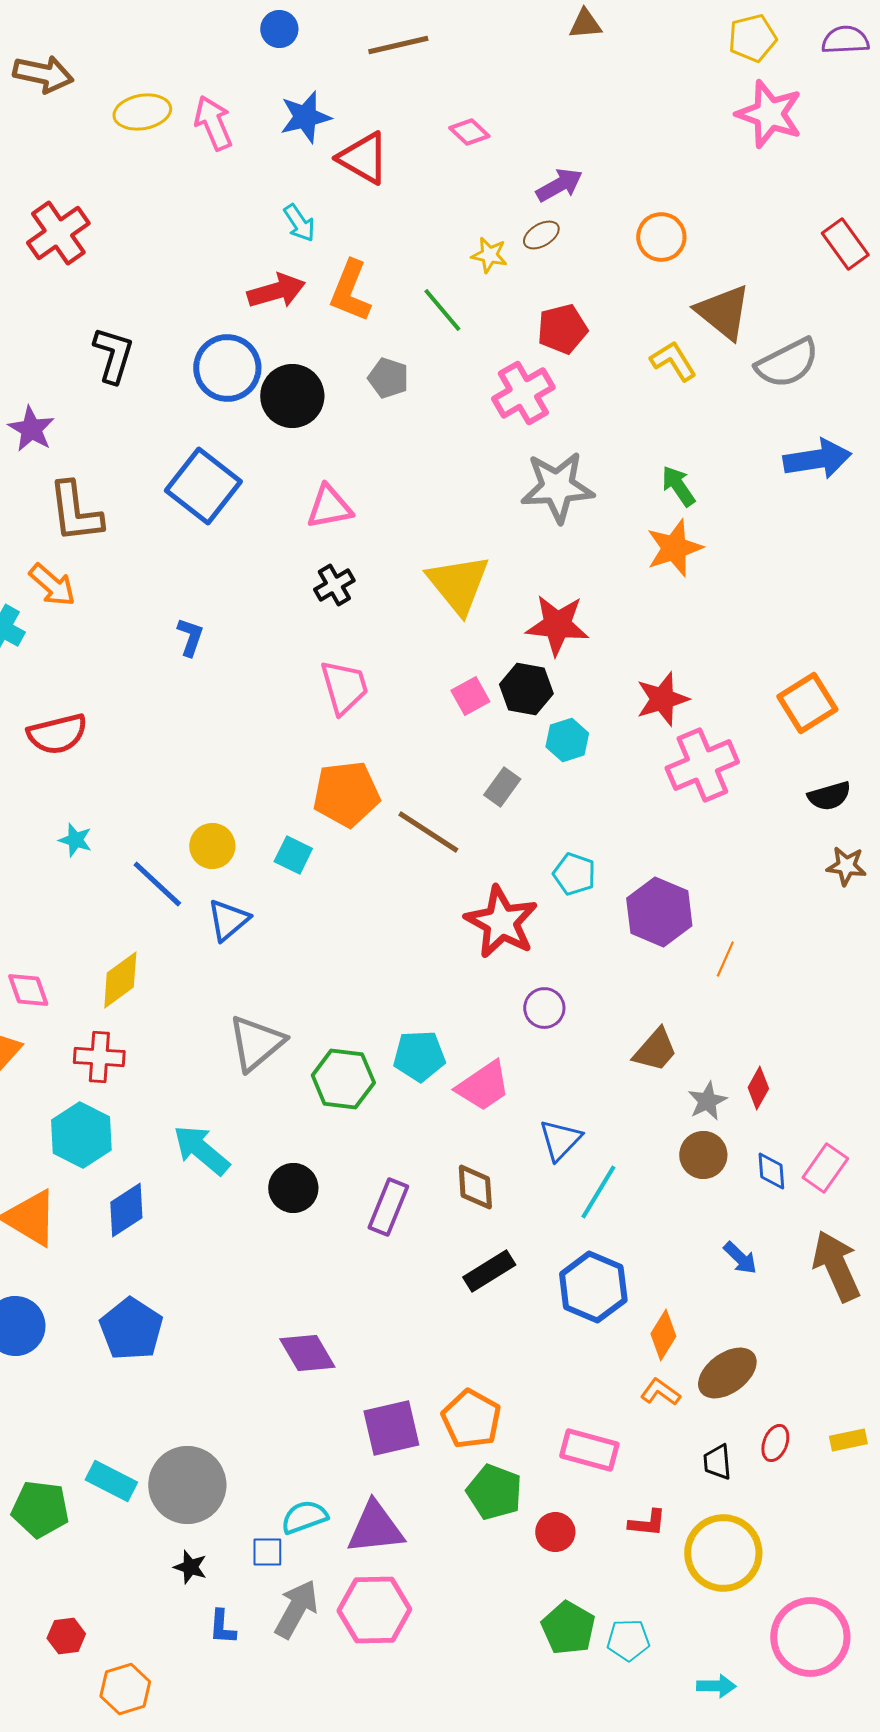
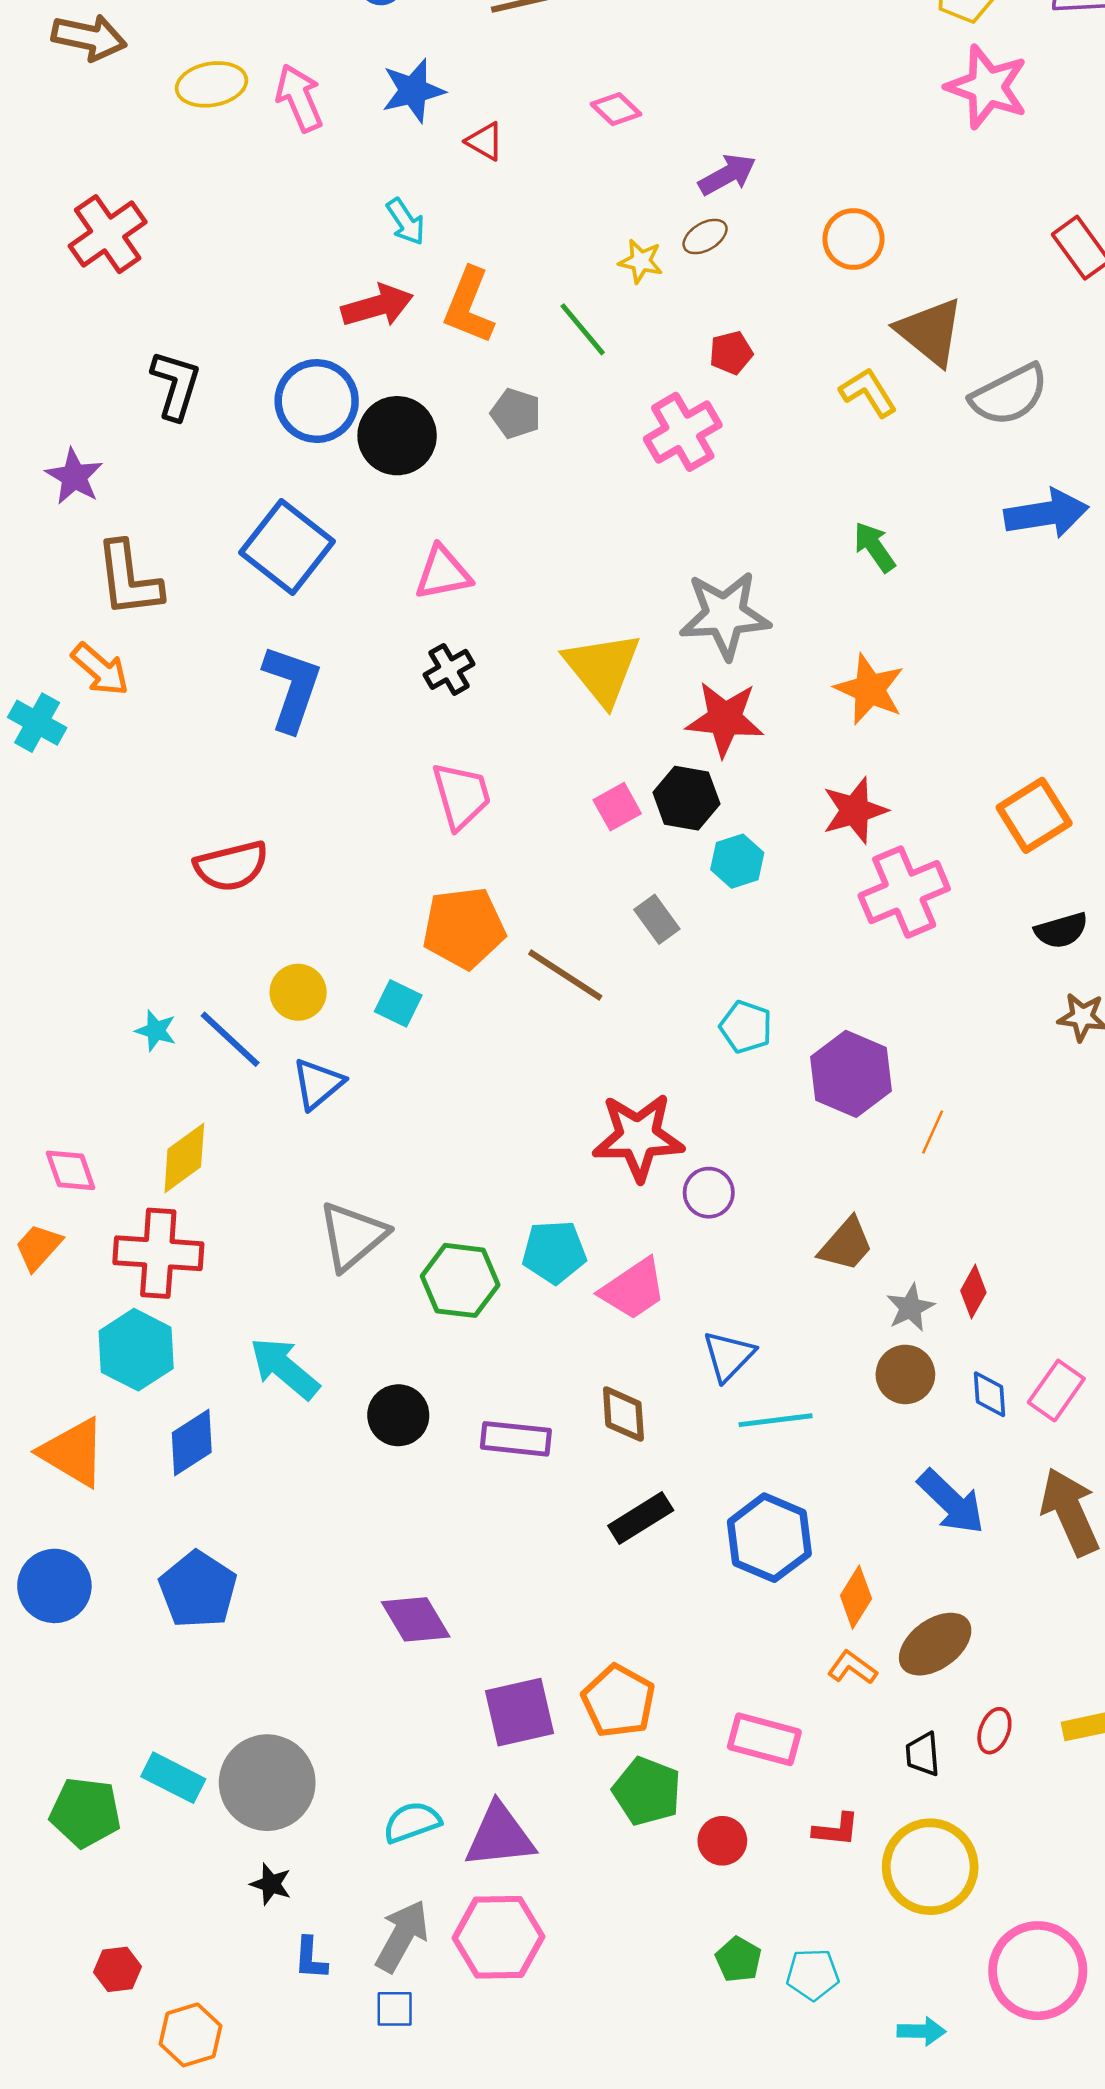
red triangle: (363, 158) -> (485, 141), size x0.6
red pentagon: (562, 329) -> (731, 353), size x0.7
gray star: (557, 487) -> (725, 615), moved
orange star: (674, 548) -> (870, 689), moved, turned -30
blue L-shape: (190, 637) -> (292, 688), moved, size x1.8
red semicircle: (57, 734) -> (231, 866), moved
gray rectangle: (502, 787) -> (657, 919), turned -72
cyan star: (75, 840) -> (156, 1031), moved
red star: (501, 922) -> (638, 1137), moved, turned -30
red cross: (99, 1057) -> (158, 1253), size x1.4
cyan line: (598, 1192) -> (776, 1420), turned 52
purple rectangle: (388, 1207) -> (516, 1439), turned 74
blue arrow: (740, 1258) -> (951, 1502), size x1.6
blue square: (267, 1552) -> (395, 2009), moved
green pentagon: (568, 1628) -> (738, 1960), size x0.7

